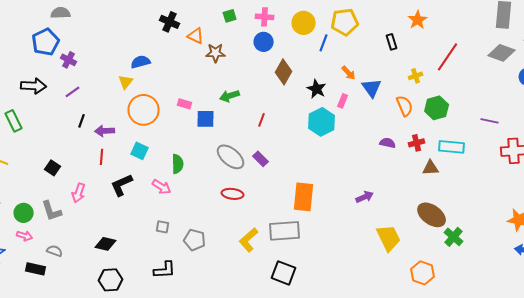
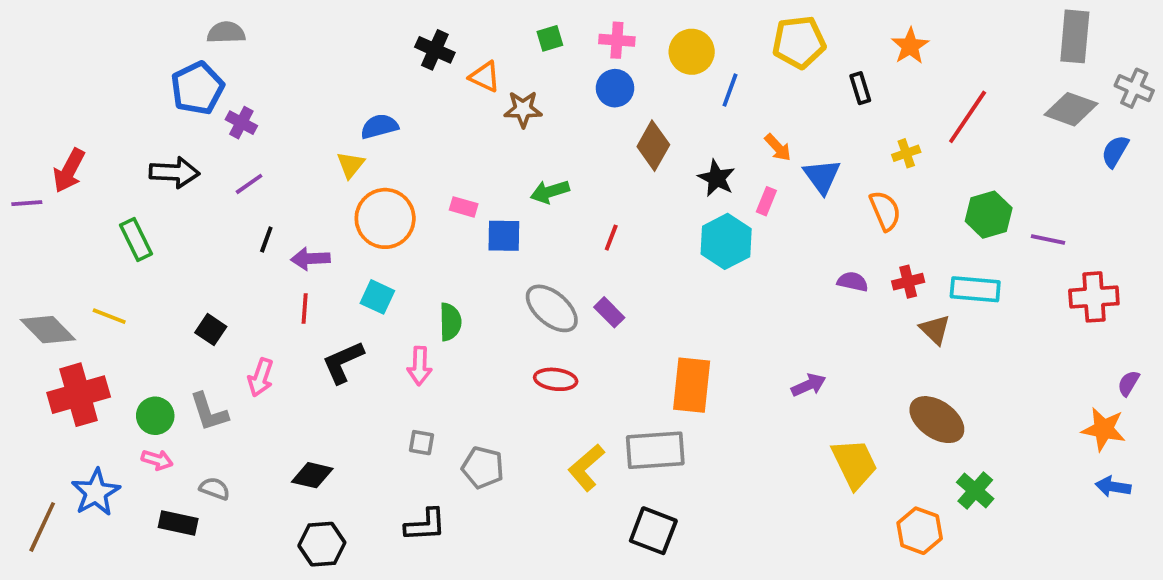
yellow pentagon: (345, 22) -> (799, 42), moved
green hexagon: (437, 108) -> (989, 215), moved
brown triangle: (431, 168) -> (935, 330), turned 48
pink arrow: (162, 187) -> (420, 366), turned 60
green cross: (454, 237) -> (975, 490), moved

